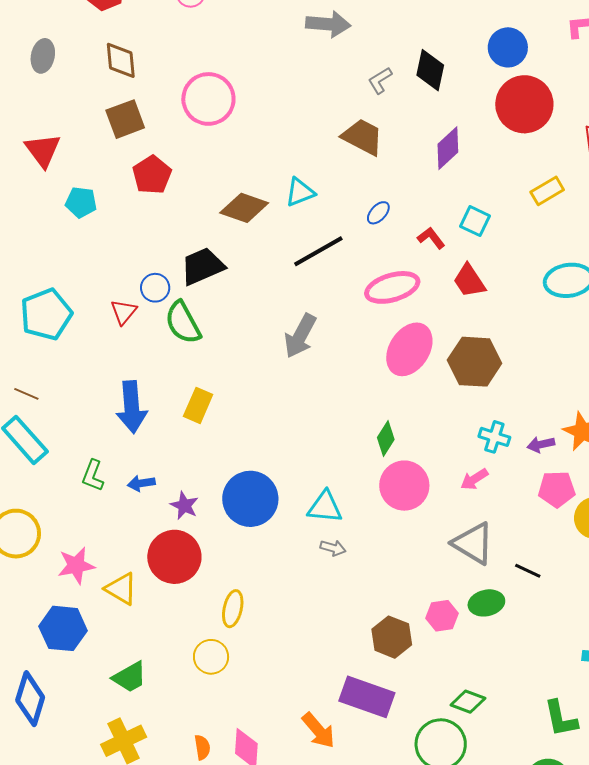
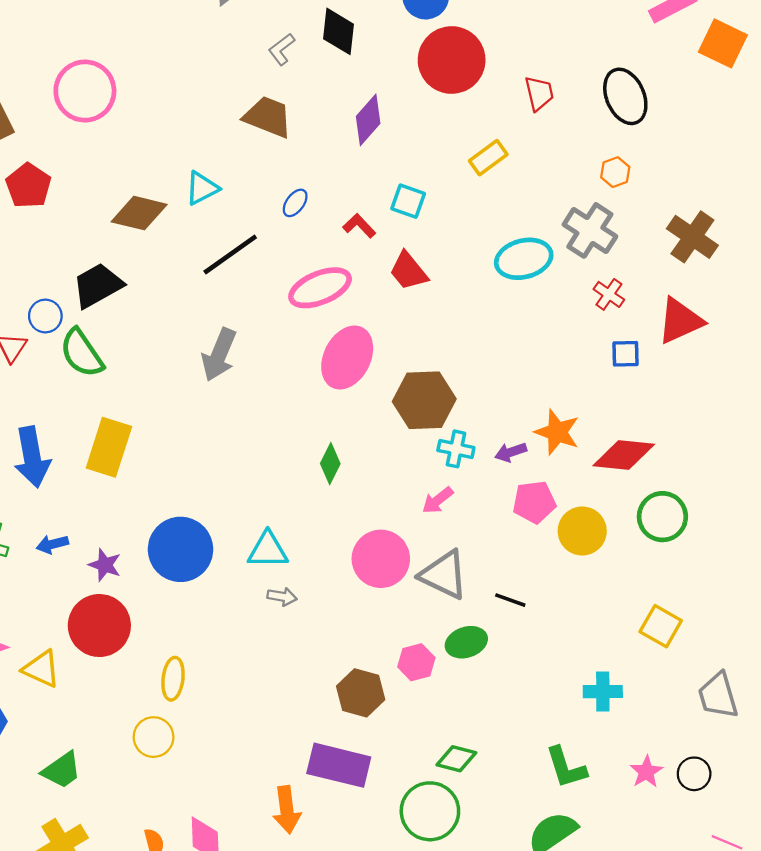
brown hexagon: (475, 362) -> (424, 400), moved
yellow rectangle: (198, 405) -> (109, 447), size x1.4
pink circle: (404, 486) -> (381, 559), moved
orange arrow: (318, 730) -> (287, 810), turned 39

